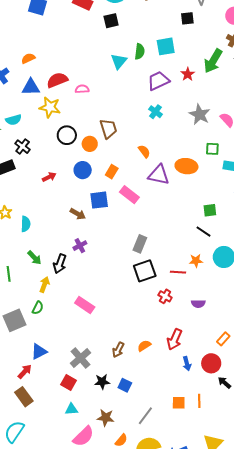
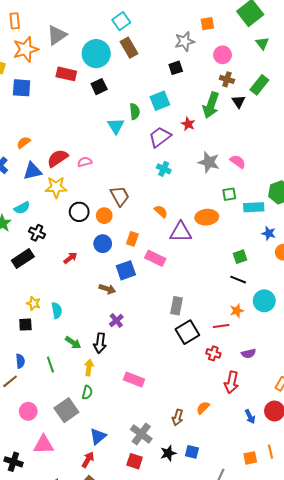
red arrow: (175, 339) -> (232, 382), moved

